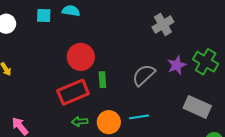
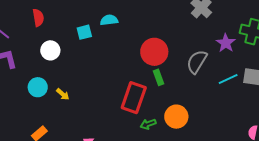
red circle: (81, 57) -> (154, 52), moved
red rectangle: (73, 92) -> (134, 98), turned -32
cyan line: (139, 117) -> (228, 79), moved

